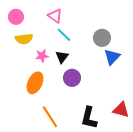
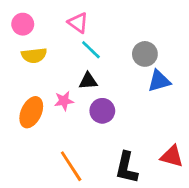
pink star: (42, 56) -> (64, 101), moved
black triangle: (62, 57) -> (88, 81), turned 48
blue triangle: (112, 57) -> (159, 81), turned 30
orange ellipse: (35, 83) -> (31, 112), moved

